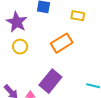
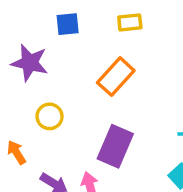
yellow circle: (20, 47) -> (50, 116), moved

